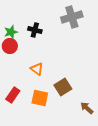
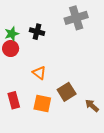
red rectangle: (13, 95) -> (14, 100), turned -49
brown arrow: (87, 108) -> (92, 106), moved

